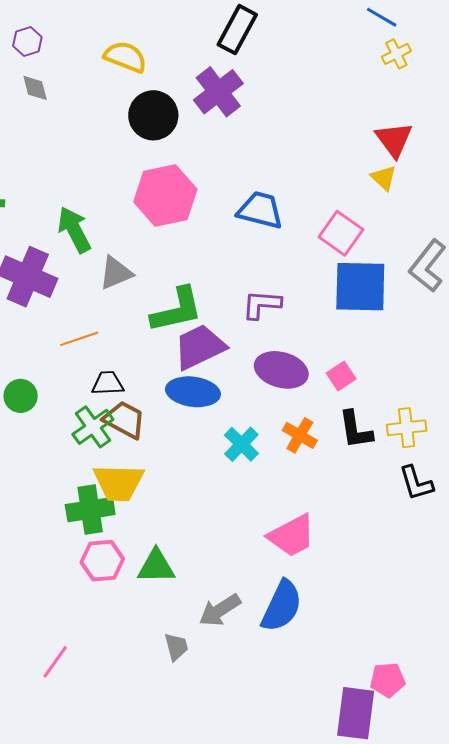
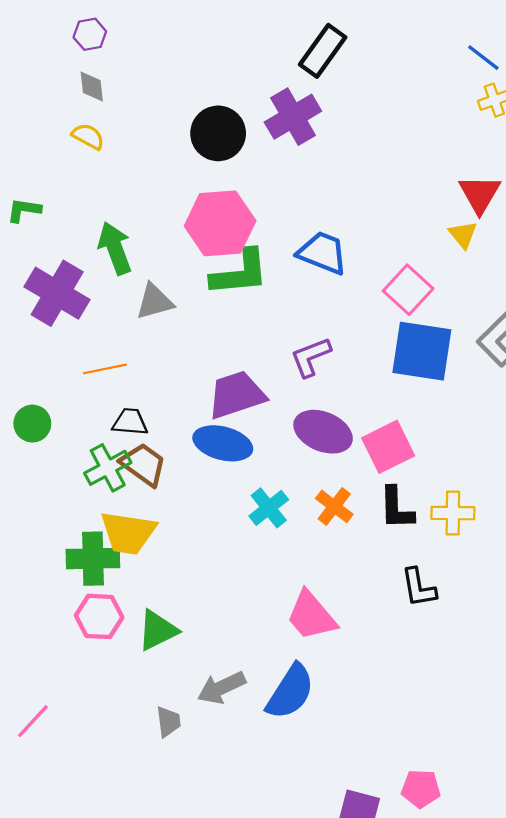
yellow semicircle: (125, 57) -> (88, 136), moved, size x0.7
purple L-shape: (262, 305) -> (311, 357), turned -33
green L-shape: (177, 310) -> (240, 273), moved
pink square: (341, 376) -> (388, 447), size x1.6
black L-shape: (416, 483) -> (419, 588), moved
pink trapezoid: (292, 536) -> (311, 616), turned 70
green triangle: (156, 566) -> (158, 630), turned -33
pink pentagon: (388, 680) -> (421, 789), moved

